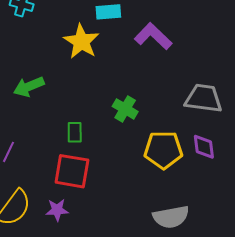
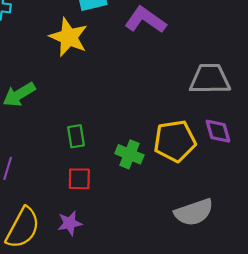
green cross: (125, 109) -> (129, 154), moved
red square: (72, 171) -> (79, 179), size x0.6

